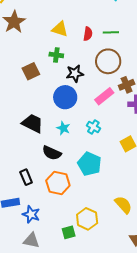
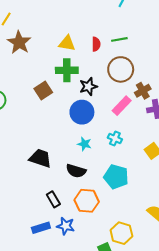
green cross: (56, 55) -> (67, 70), size x1.5
black trapezoid: (32, 123) -> (40, 158), moved
blue star: (31, 214) -> (66, 226), moved

